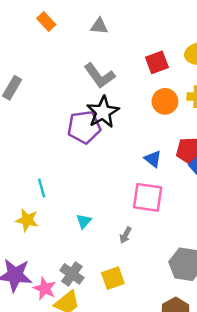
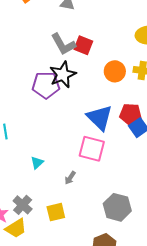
red square: (157, 62) -> (83, 45), moved, turned 36
blue triangle: (153, 159) -> (100, 118), size x1.8

